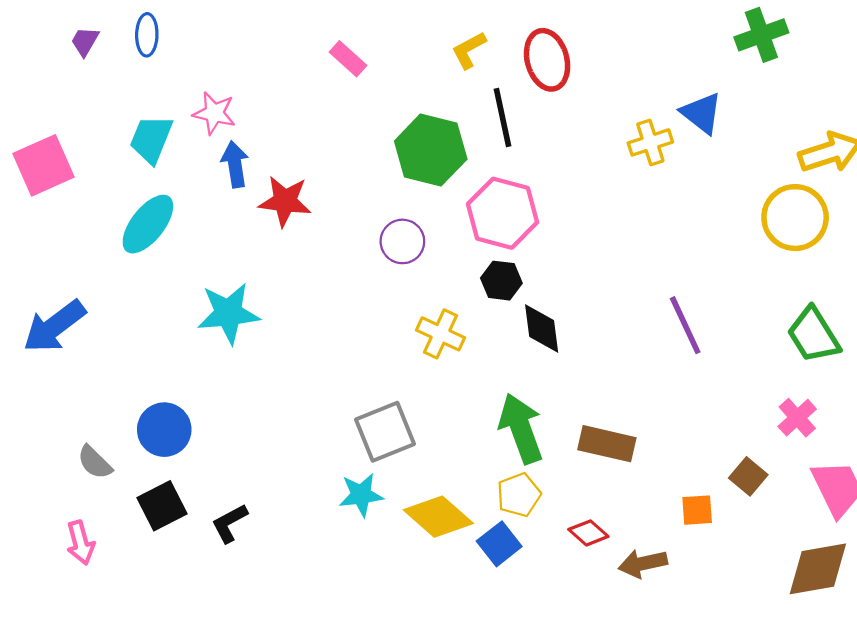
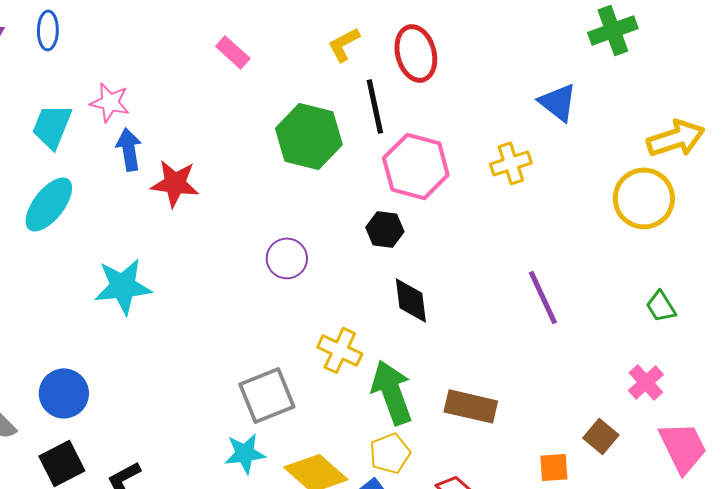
yellow cross: (650, 142) -> (511, 163), moved
pink hexagon: (502, 213) -> (416, 166), moved
purple circle: (402, 241) -> (287, 258), moved
black hexagon: (501, 281) -> (385, 229), moved
yellow cross: (440, 334) -> (340, 350), moved
green trapezoid: (814, 335) -> (661, 306), size x0.6

